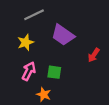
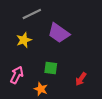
red arrow: (94, 55) -> (81, 79), moved
pink arrow: (29, 71) -> (17, 75), moved

